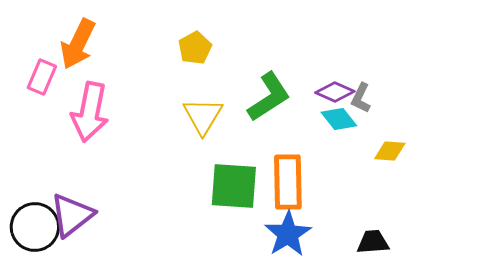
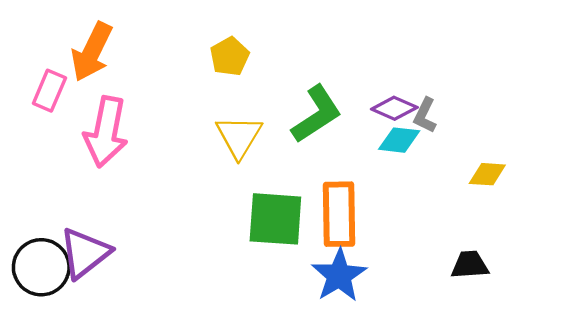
cyan diamond: (339, 119) -> (399, 140), turned -45
yellow diamond: (390, 151) -> (487, 174), moved
black trapezoid: (373, 242) -> (470, 265), moved

